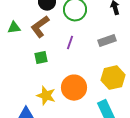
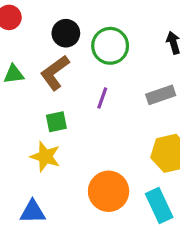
orange circle: (74, 88) -> (109, 191), moved
yellow star: (46, 96) -> (45, 156), moved

